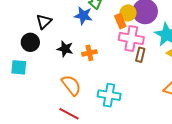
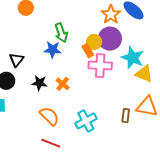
orange cross: (89, 53) -> (63, 84), turned -32
brown rectangle: (140, 55) -> (126, 115), moved
cyan cross: (109, 95) -> (86, 121), turned -30

